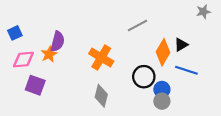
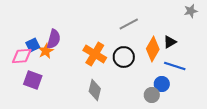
blue square: (15, 33) -> (33, 45), moved
black circle: (144, 77) -> (124, 57), moved
blue circle: (162, 89) -> (162, 84), moved

